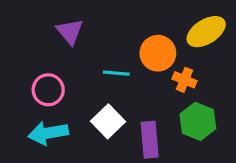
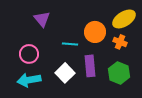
orange cross: (184, 80) -> (120, 42), moved
purple rectangle: (150, 140) -> (90, 66), moved

